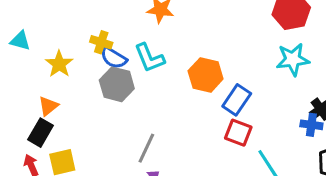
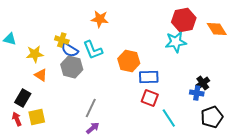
cyan star: (293, 59) -> (176, 42), moved
yellow star: (59, 64) -> (35, 54), turned 30
blue rectangle: (237, 100) -> (149, 77), turned 54
orange triangle: (48, 106) -> (41, 75), moved, turned -48

